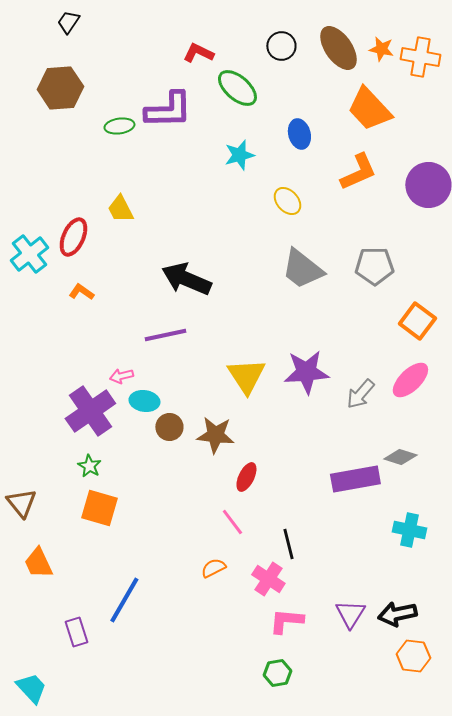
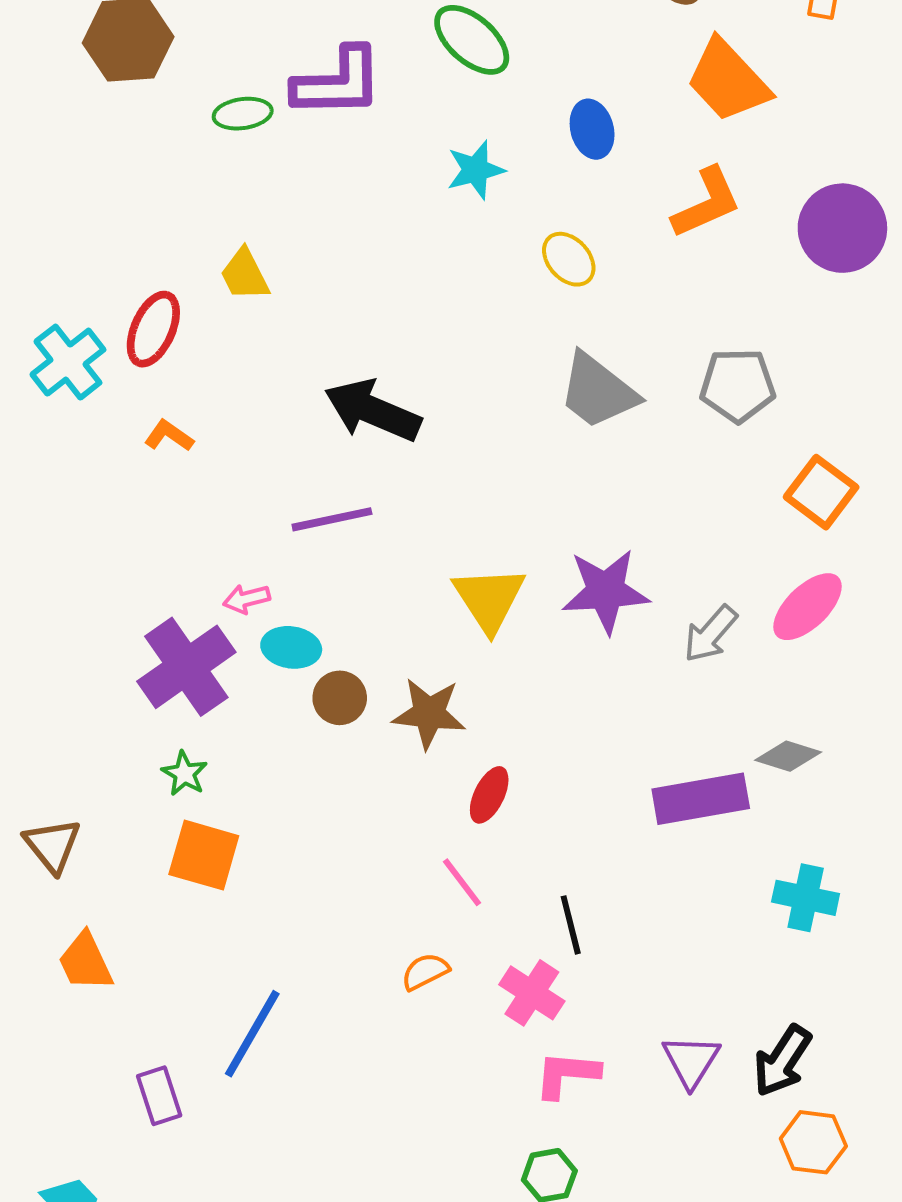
black arrow: (397, 614) -> (782, 1061), turned -45

